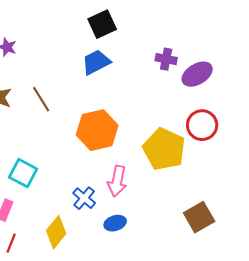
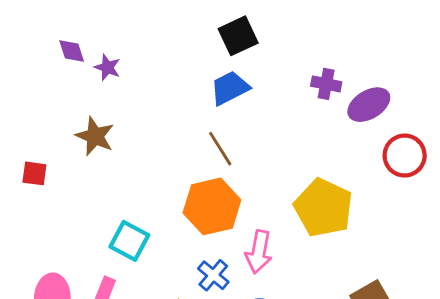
brown line: (41, 99) -> (220, 149), moved
red circle: (202, 125) -> (405, 156), moved
orange hexagon: (97, 130) -> (212, 206), moved

